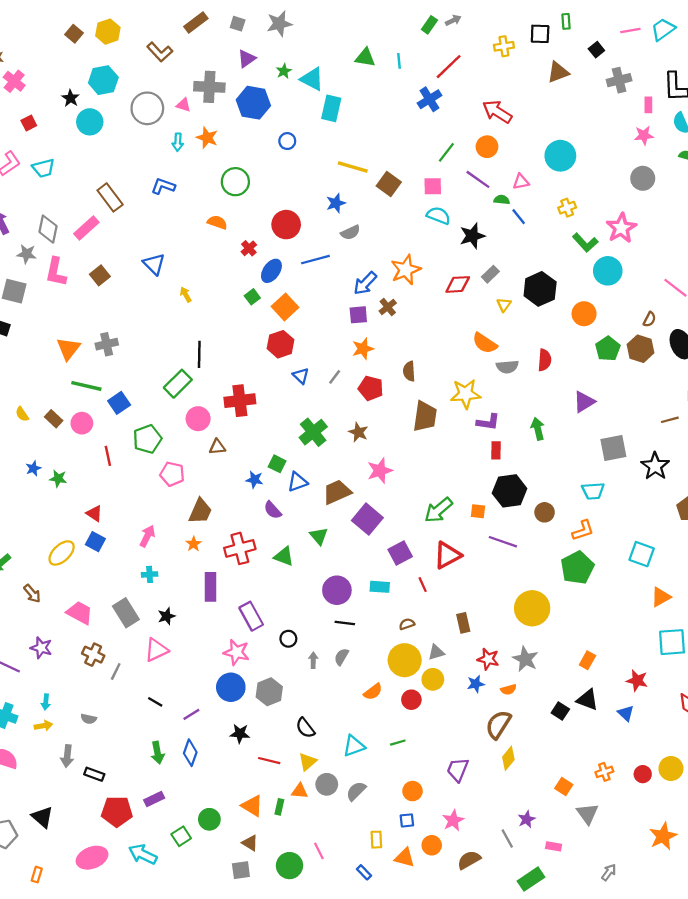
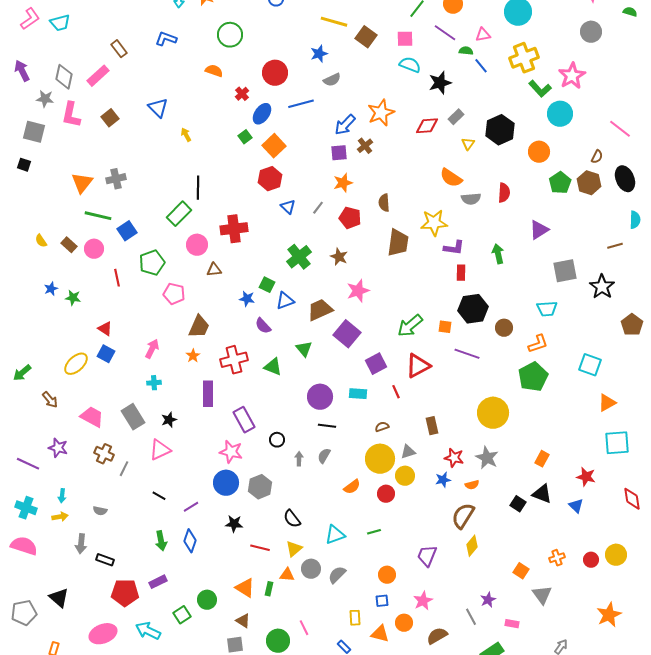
brown rectangle: (110, 197) -> (119, 49), size x0.7
yellow cross: (567, 208) -> (524, 58), size x1.8

